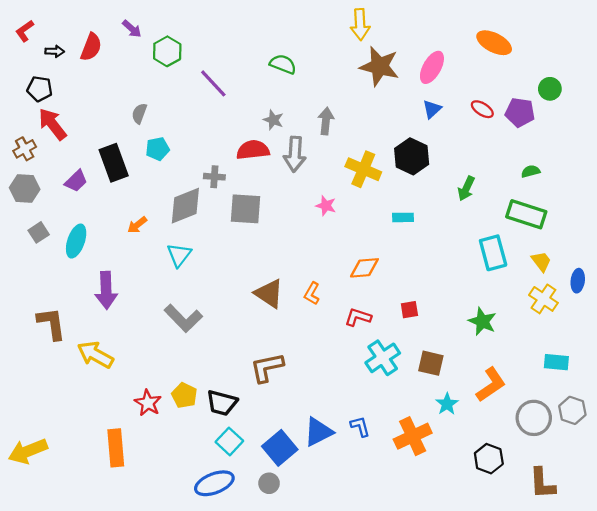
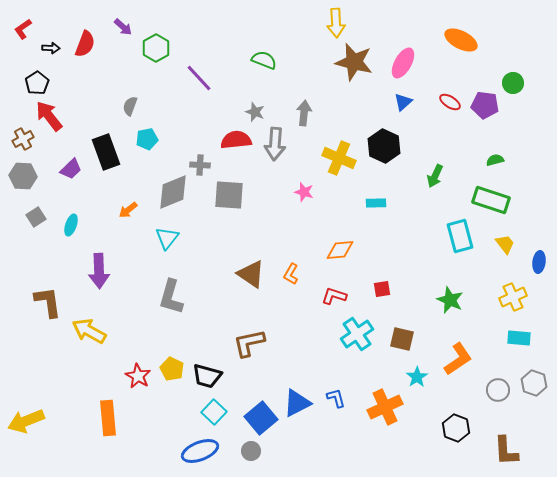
black pentagon: (40, 89) -> (37, 83), turned 30
cyan ellipse: (76, 241) -> (71, 225), size x0.7
yellow cross: (543, 299) -> (513, 297), moved, turned 32
gray L-shape: (183, 318) -> (171, 297), turned 60
gray circle: (534, 418) -> (498, 390), size x0.7

